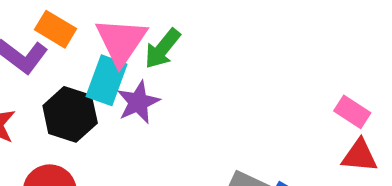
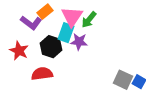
orange rectangle: (55, 29) -> (45, 12), turned -70
purple star: (138, 102) -> (79, 42), turned 30

